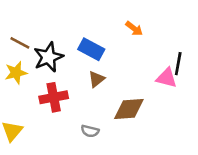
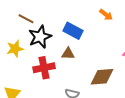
brown line: (20, 43) -> (26, 19), moved
brown triangle: (96, 79) -> (68, 54), moved, turned 40

